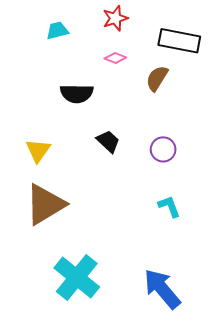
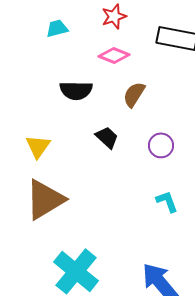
pink diamond: (115, 58) -> (114, 55), size x1.4
brown semicircle: (157, 78) -> (134, 94), moved

